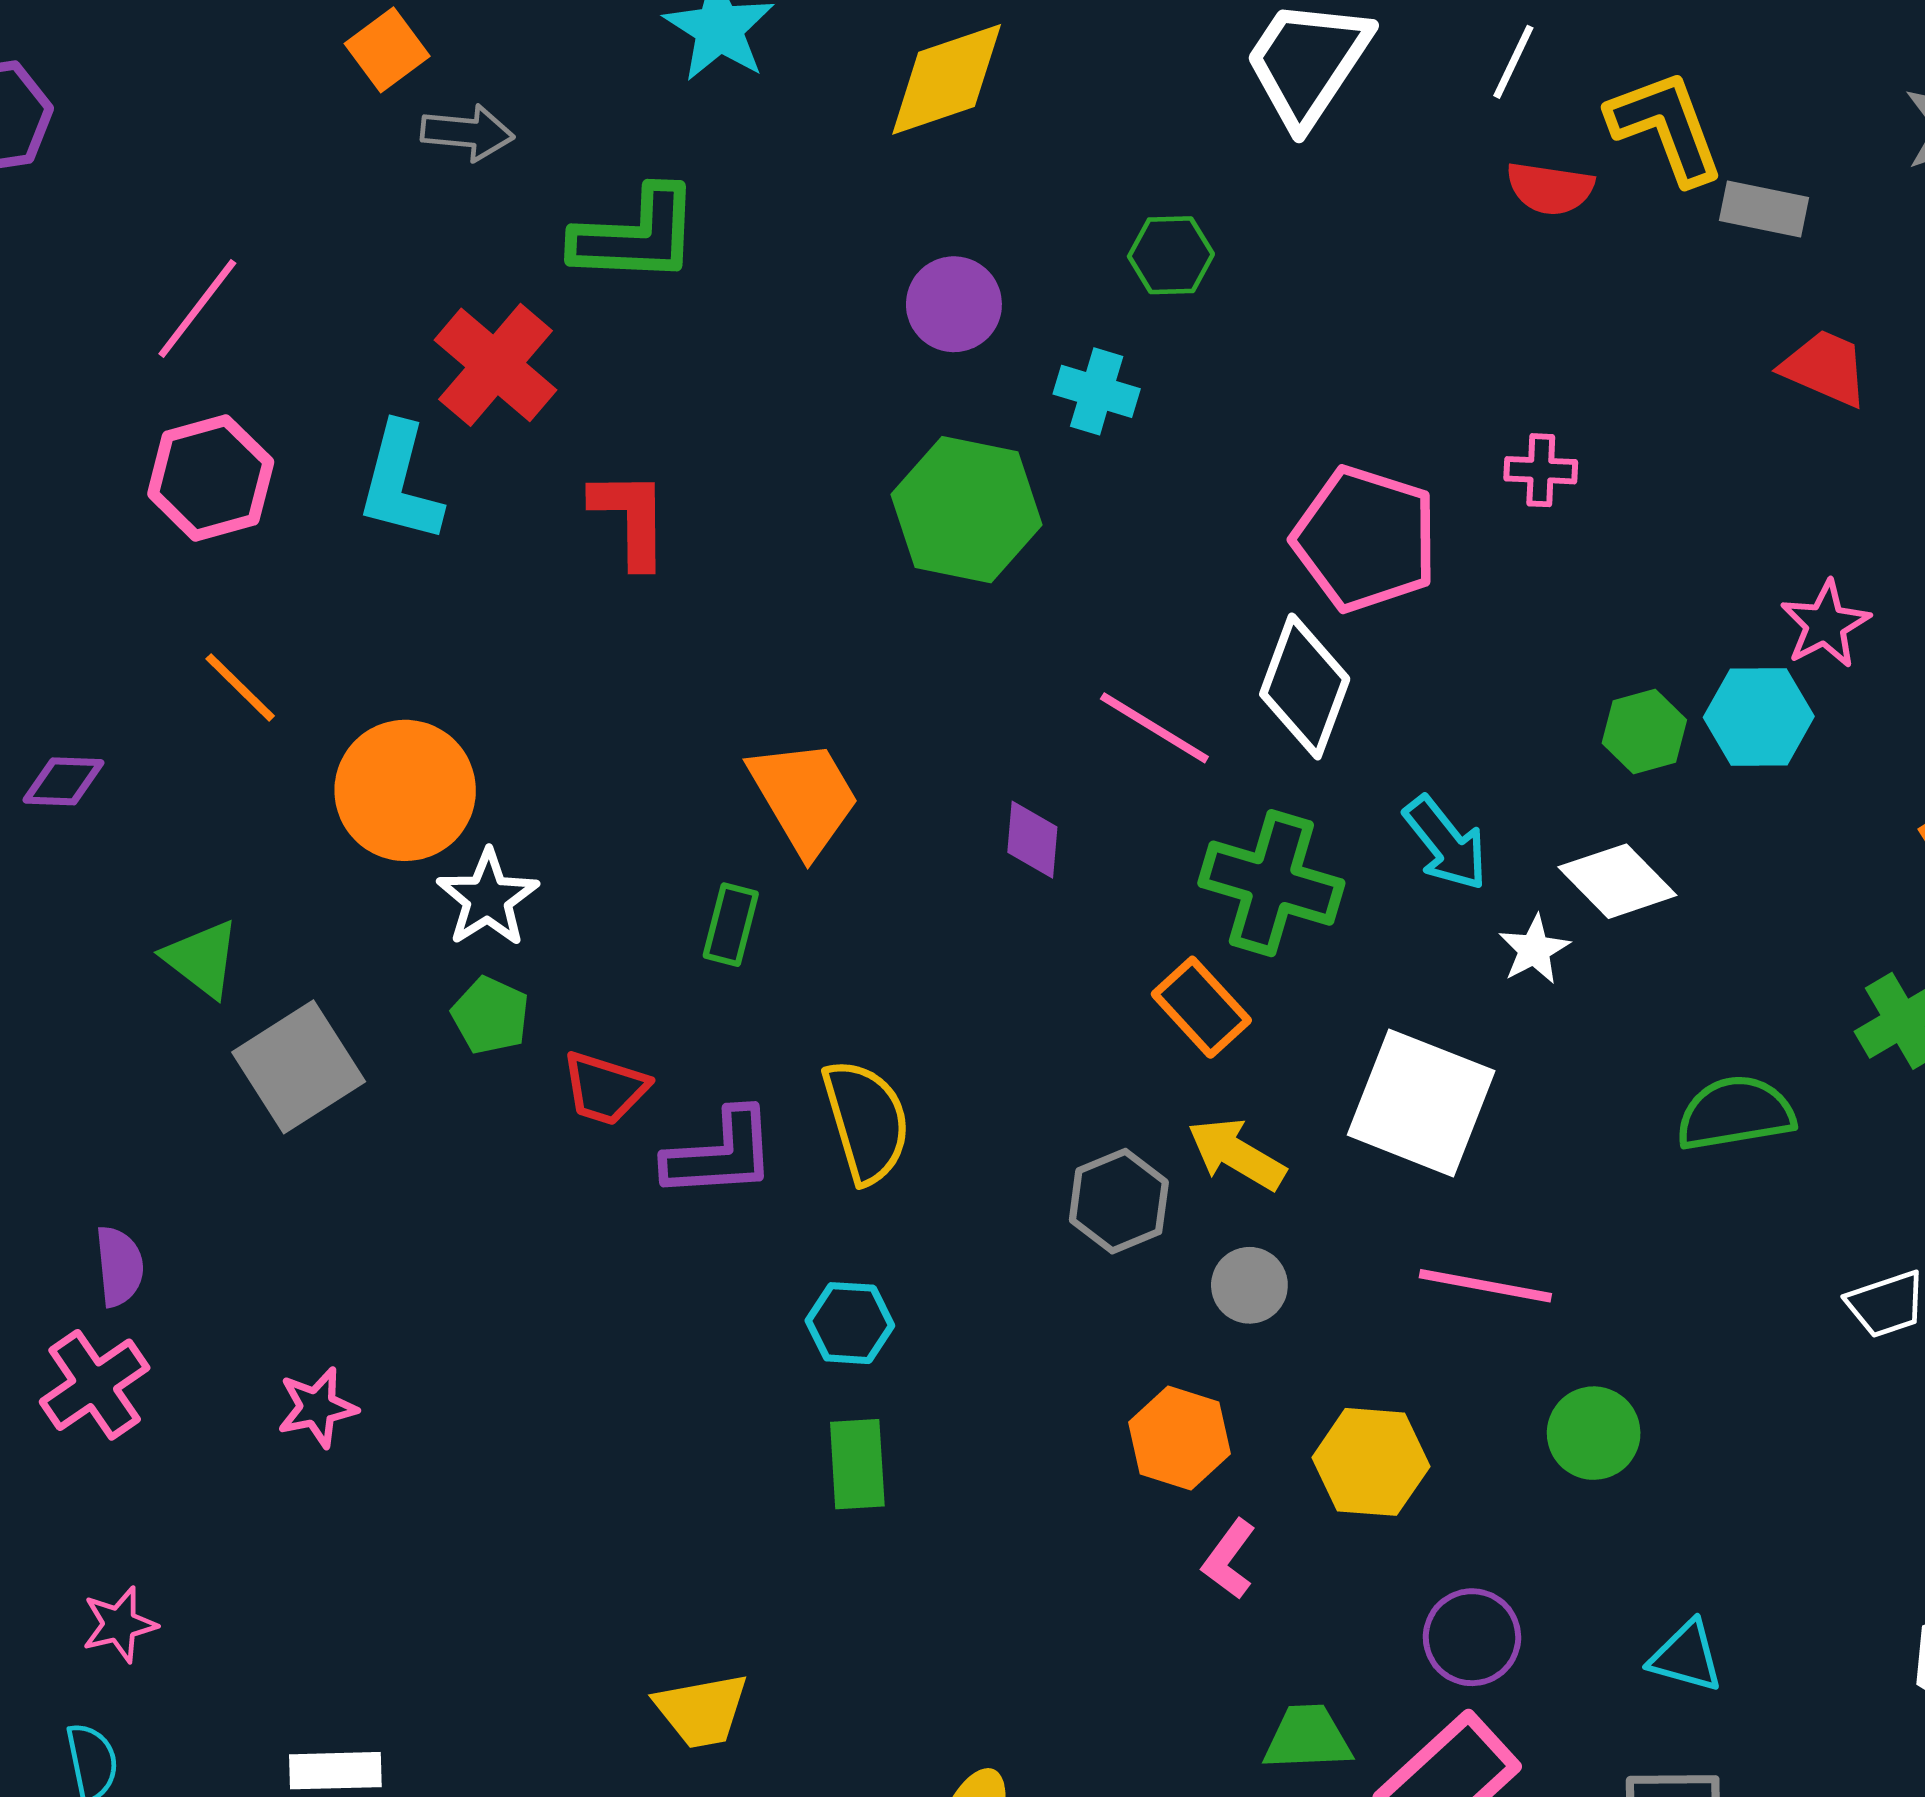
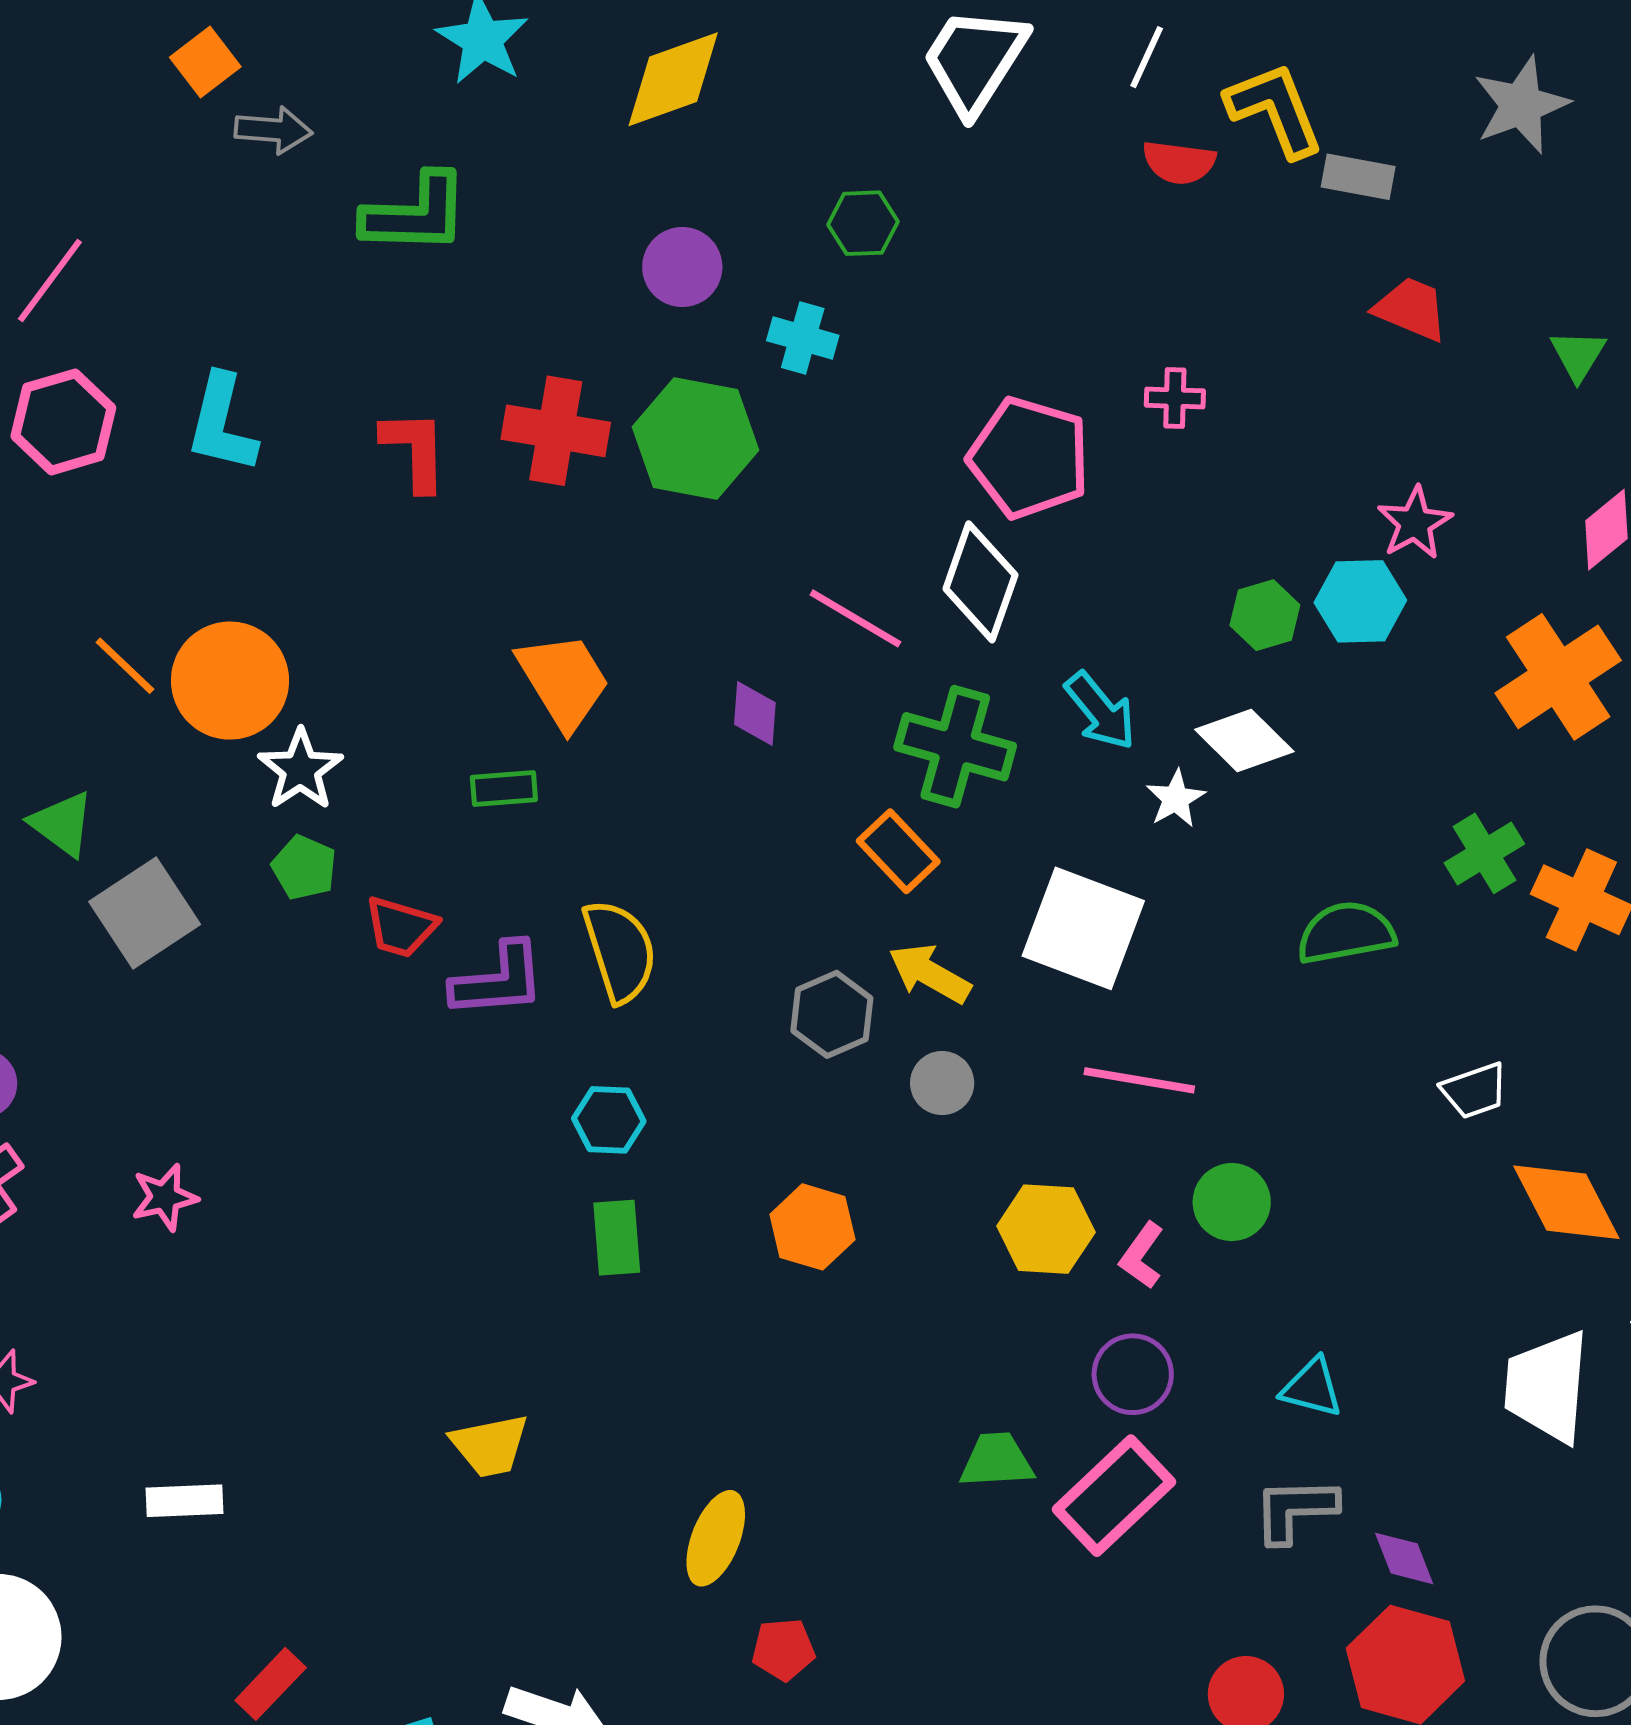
red cross: (496, 365) -> (556, 431), moved, turned -30
orange line: (240, 687) -> (125, 666), moved
green rectangle: (731, 925) -> (504, 789), turned 72
orange hexagon: (1179, 1438) -> (812, 1227), moved
pink L-shape: (1229, 1559) -> (1142, 1255), moved

